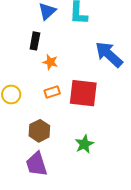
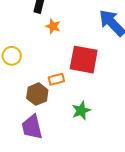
orange rectangle: (52, 92) -> (56, 79), moved

